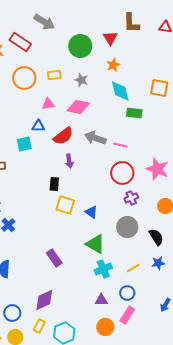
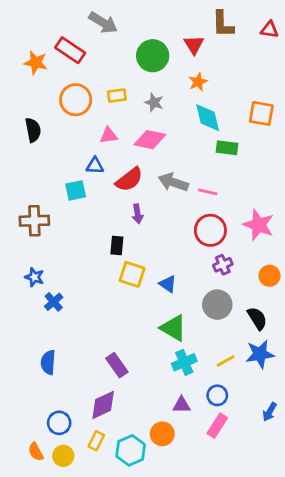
purple rectangle: (54, 258) -> (117, 365), moved
blue star: (158, 263) -> (260, 354), size x1.5
orange circle: (105, 327) -> (162, 434), moved

